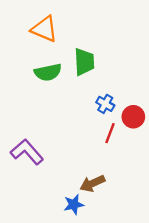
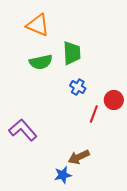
blue cross: (105, 104) -> (78, 87), moved

